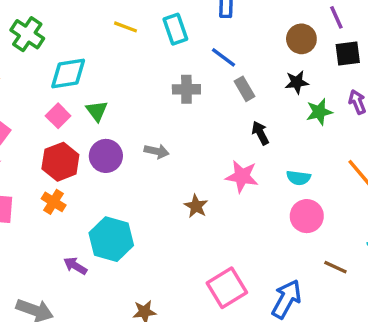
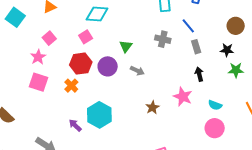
green triangle: (97, 111) -> (126, 46), moved

